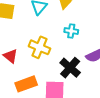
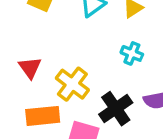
yellow cross: (39, 47) -> (72, 84), moved

